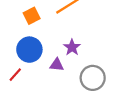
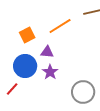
purple star: (72, 47) -> (50, 72), moved
purple triangle: (57, 65) -> (47, 52), moved

